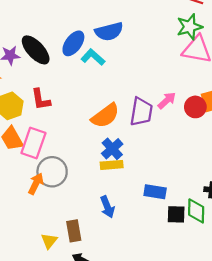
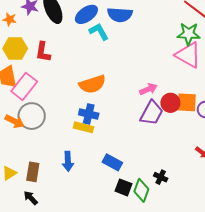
purple trapezoid: (141, 112) -> (152, 113), moved
blue cross: (112, 149) -> (89, 114), turned 36
orange arrow: (36, 184) -> (15, 121), turned 72

